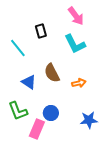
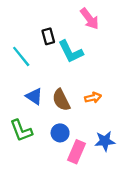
cyan L-shape: (75, 44) -> (71, 52), moved
brown semicircle: (52, 73) -> (61, 100), moved
pink rectangle: (37, 129) -> (77, 152), moved

